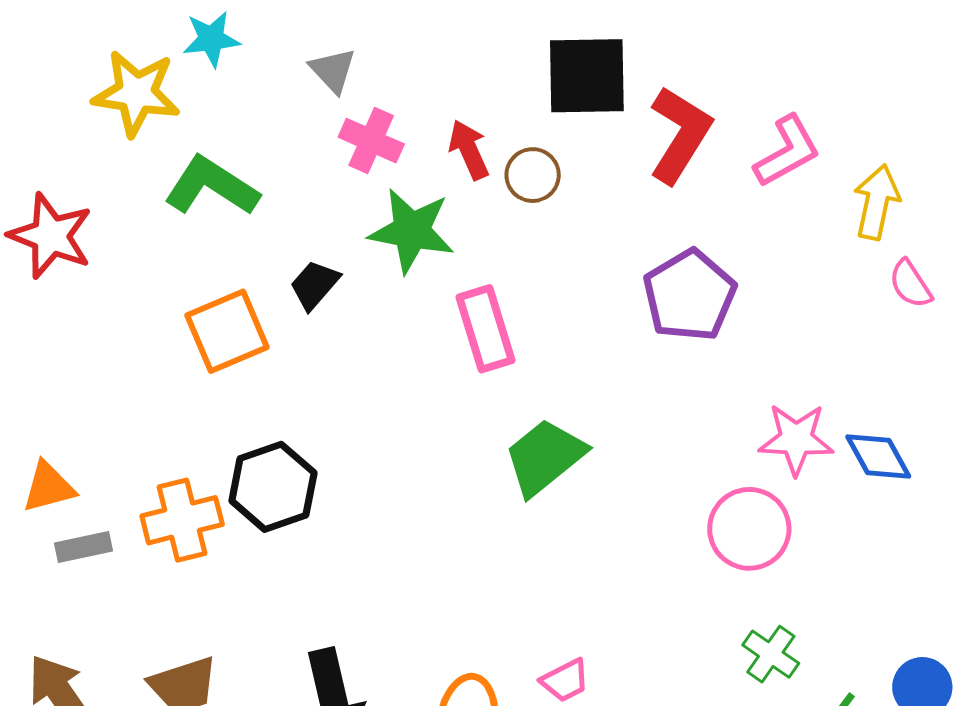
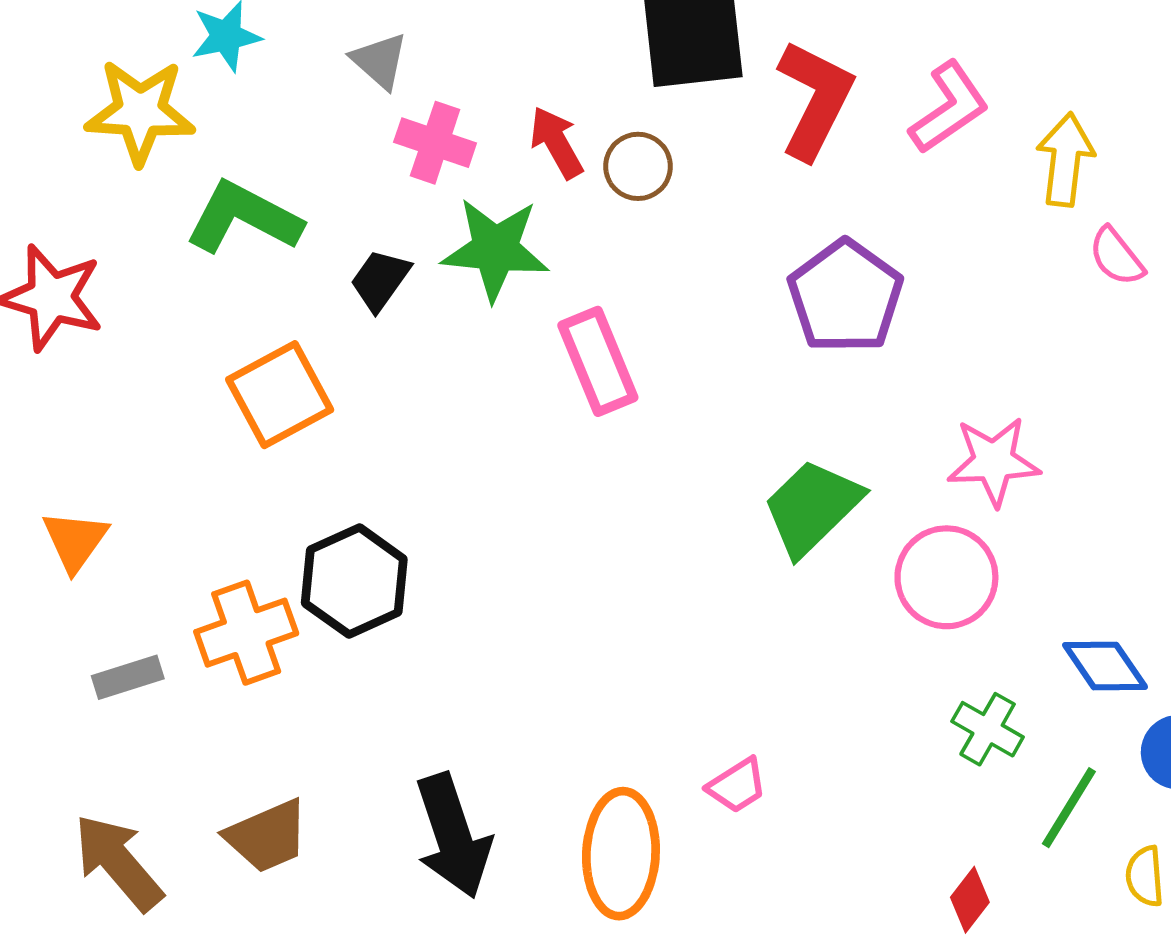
black trapezoid: (315, 285) -> (380, 280), moved
green trapezoid: (545, 457) -> (812, 507), moved
blue diamond: (878, 457) -> (1105, 666), moved
orange triangle: (49, 487) -> (75, 541), moved, turned -34

